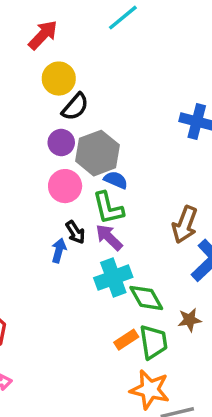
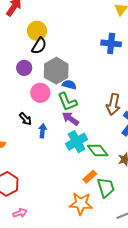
yellow circle: (59, 79) -> (37, 31), moved
purple circle: (61, 143) -> (24, 68), moved
black arrow: (75, 232) -> (25, 119), moved
green trapezoid: (153, 342) -> (106, 187), moved
orange star: (150, 390) -> (81, 204), moved

